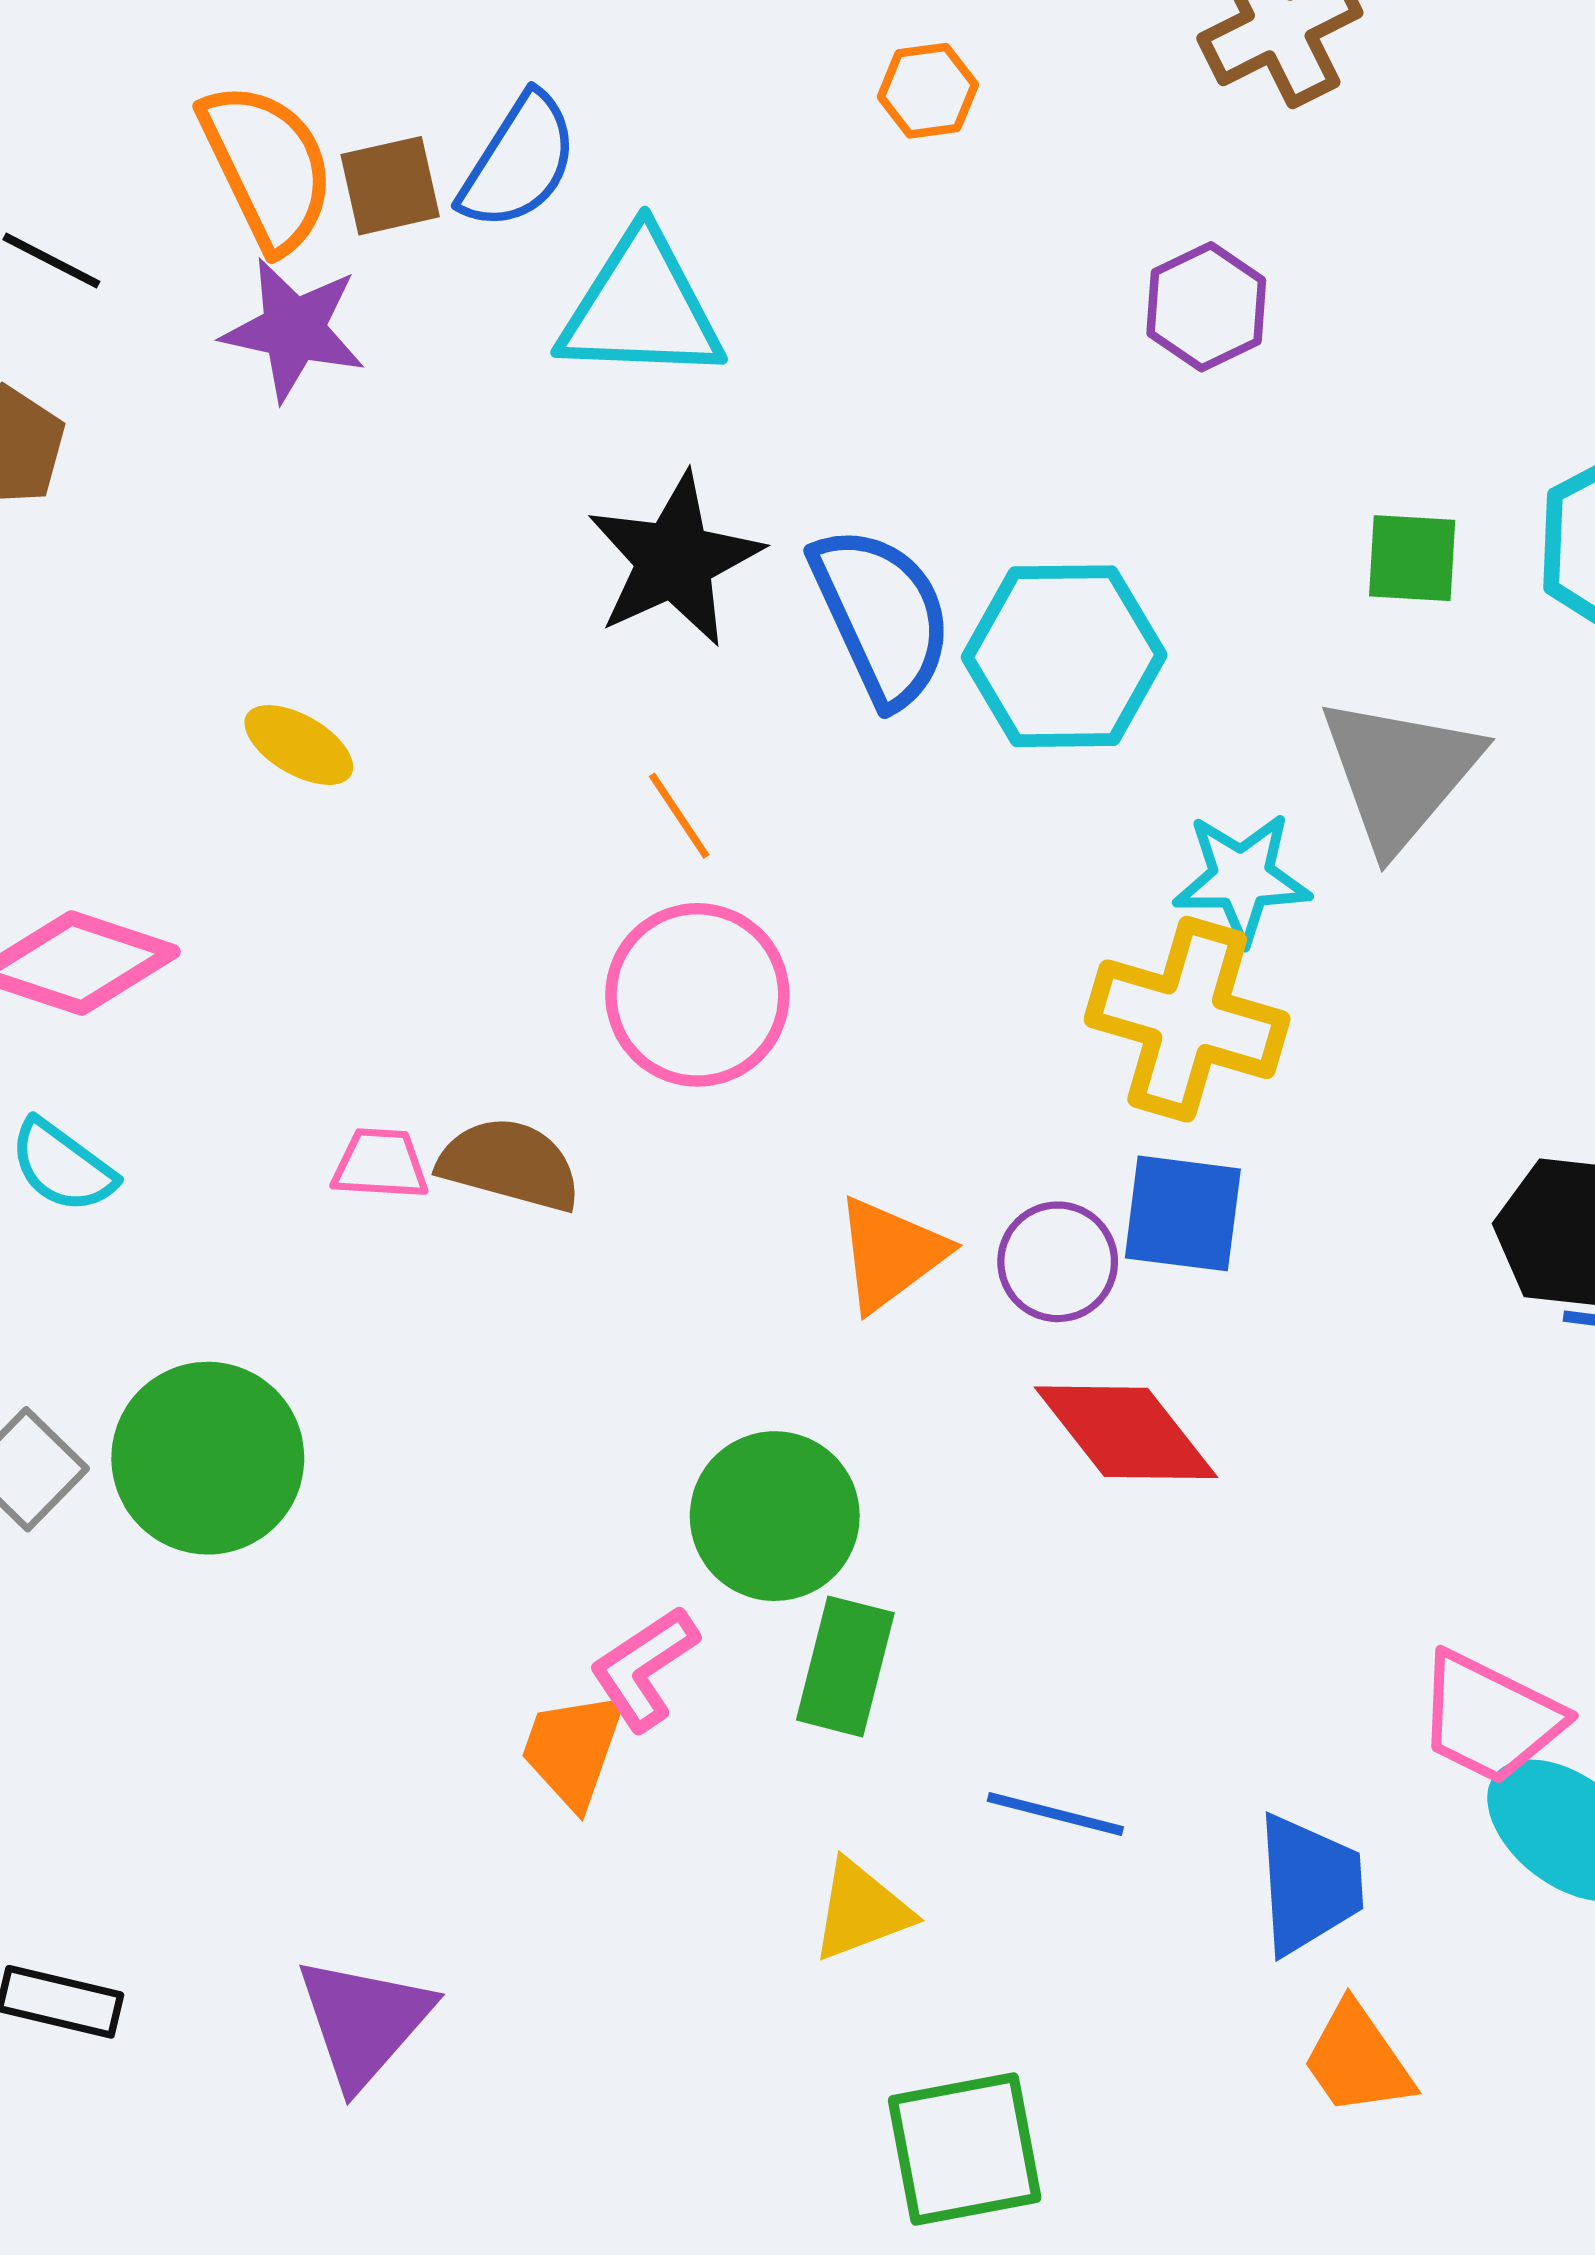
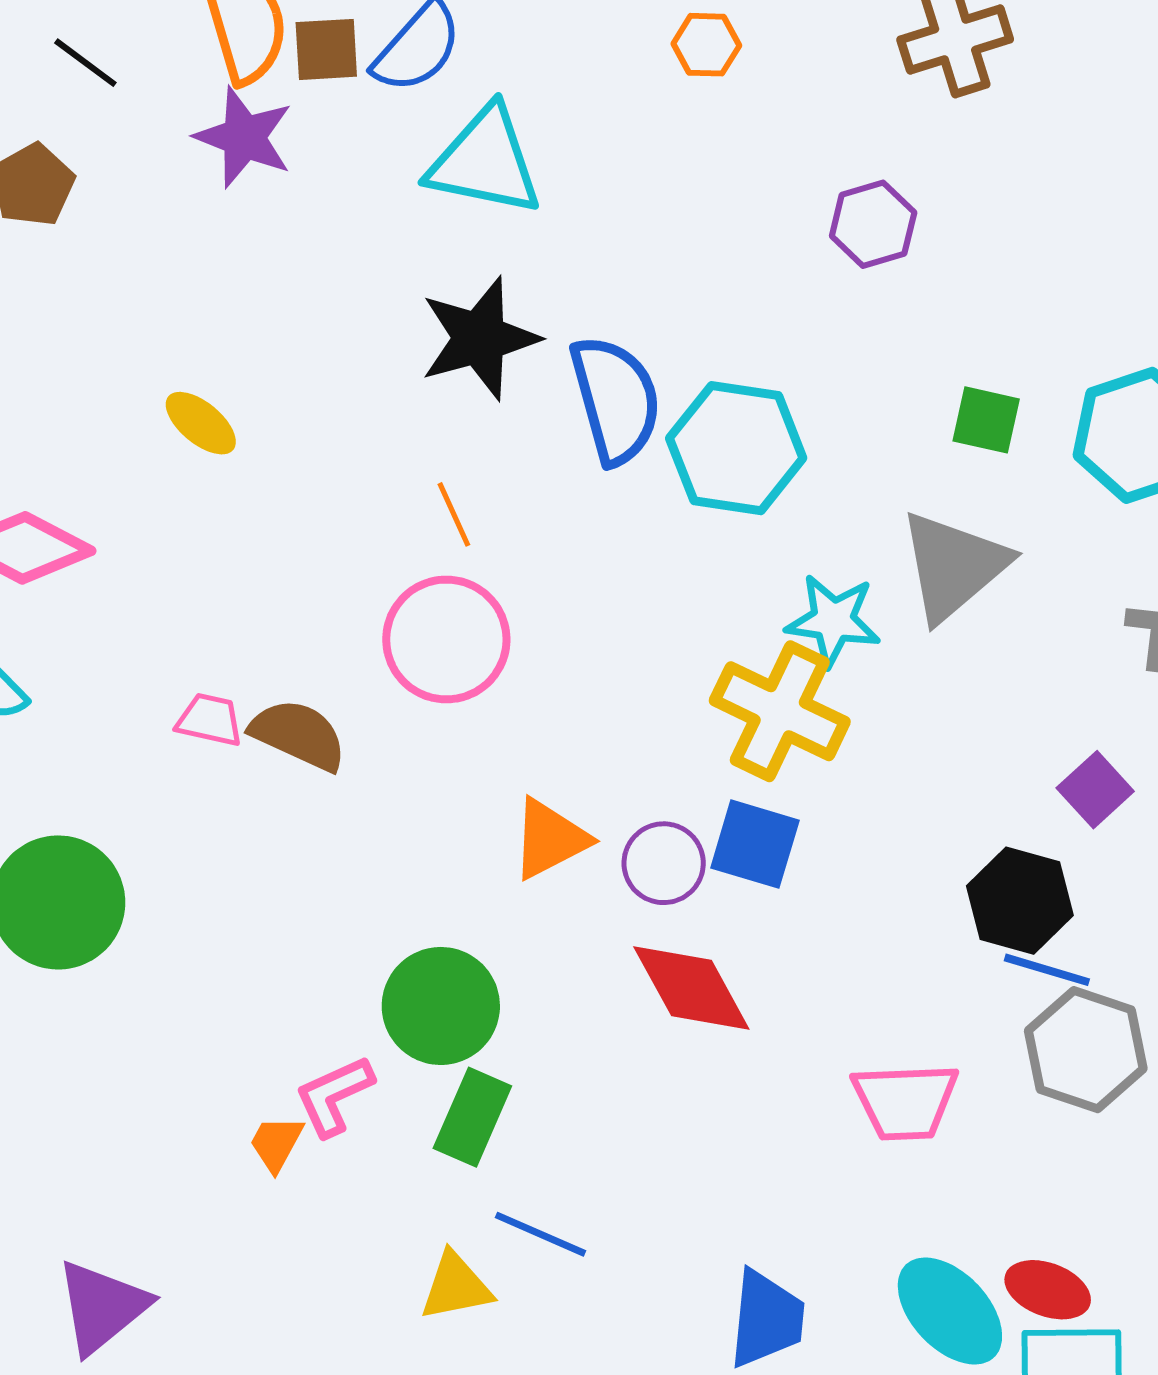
pink trapezoid: (1490, 1718) -> (905, 1101), moved, turned -38
orange trapezoid: (573, 1749) -> (276, 1143), size x0.7
blue line: (1055, 1814) -> (541, 1234), moved

